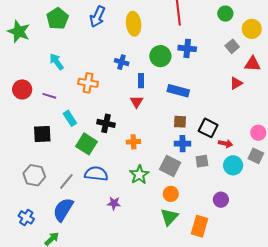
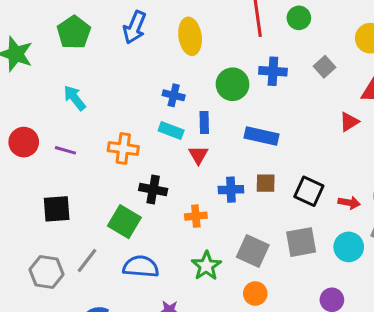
green circle: (225, 14) -> (299, 18), moved
gray square: (232, 46) -> (325, 67), moved
orange cross: (88, 83) -> (123, 149), moved
cyan rectangle: (70, 118) -> (171, 131), moved, turned -35
blue cross: (183, 144) -> (231, 190), moved
red arrow: (226, 144) -> (349, 203), moved
gray square: (202, 161) -> (301, 242), size x1.5
gray line: (66, 181) -> (87, 260), moved

